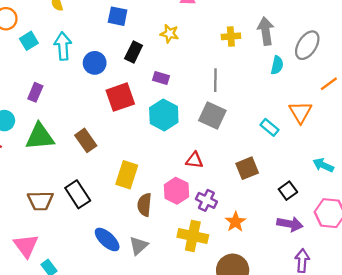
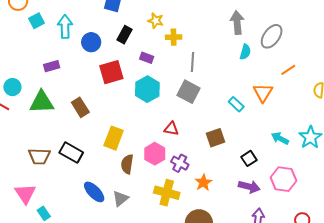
yellow cross: (231, 36) -> (174, 37), moved
purple rectangle: (35, 92) -> (52, 66), moved, turned 49
black rectangle: (78, 194) -> (71, 153), turned -30

